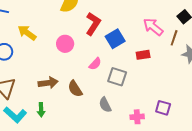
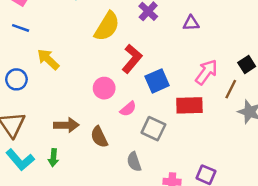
pink arrow: (153, 27) -> (206, 72), turned 80
pink circle: (65, 44) -> (104, 88), moved
red rectangle: (143, 55) -> (189, 105), size x1.5

